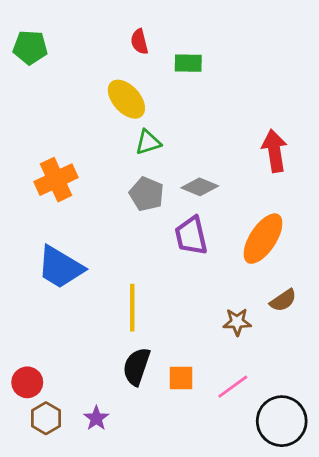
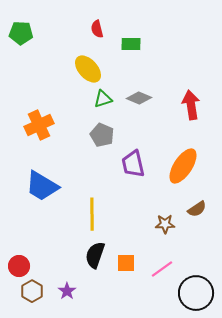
gray diamond: (200, 187) -> (139, 98), moved

